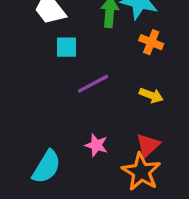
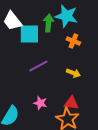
cyan square: (66, 47) -> (29, 34), moved, size x1.5
red triangle: (148, 145) -> (71, 103), turned 49

